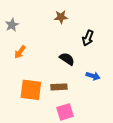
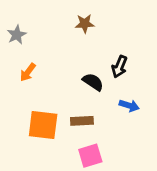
black arrow: (88, 38) -> (119, 67), moved

